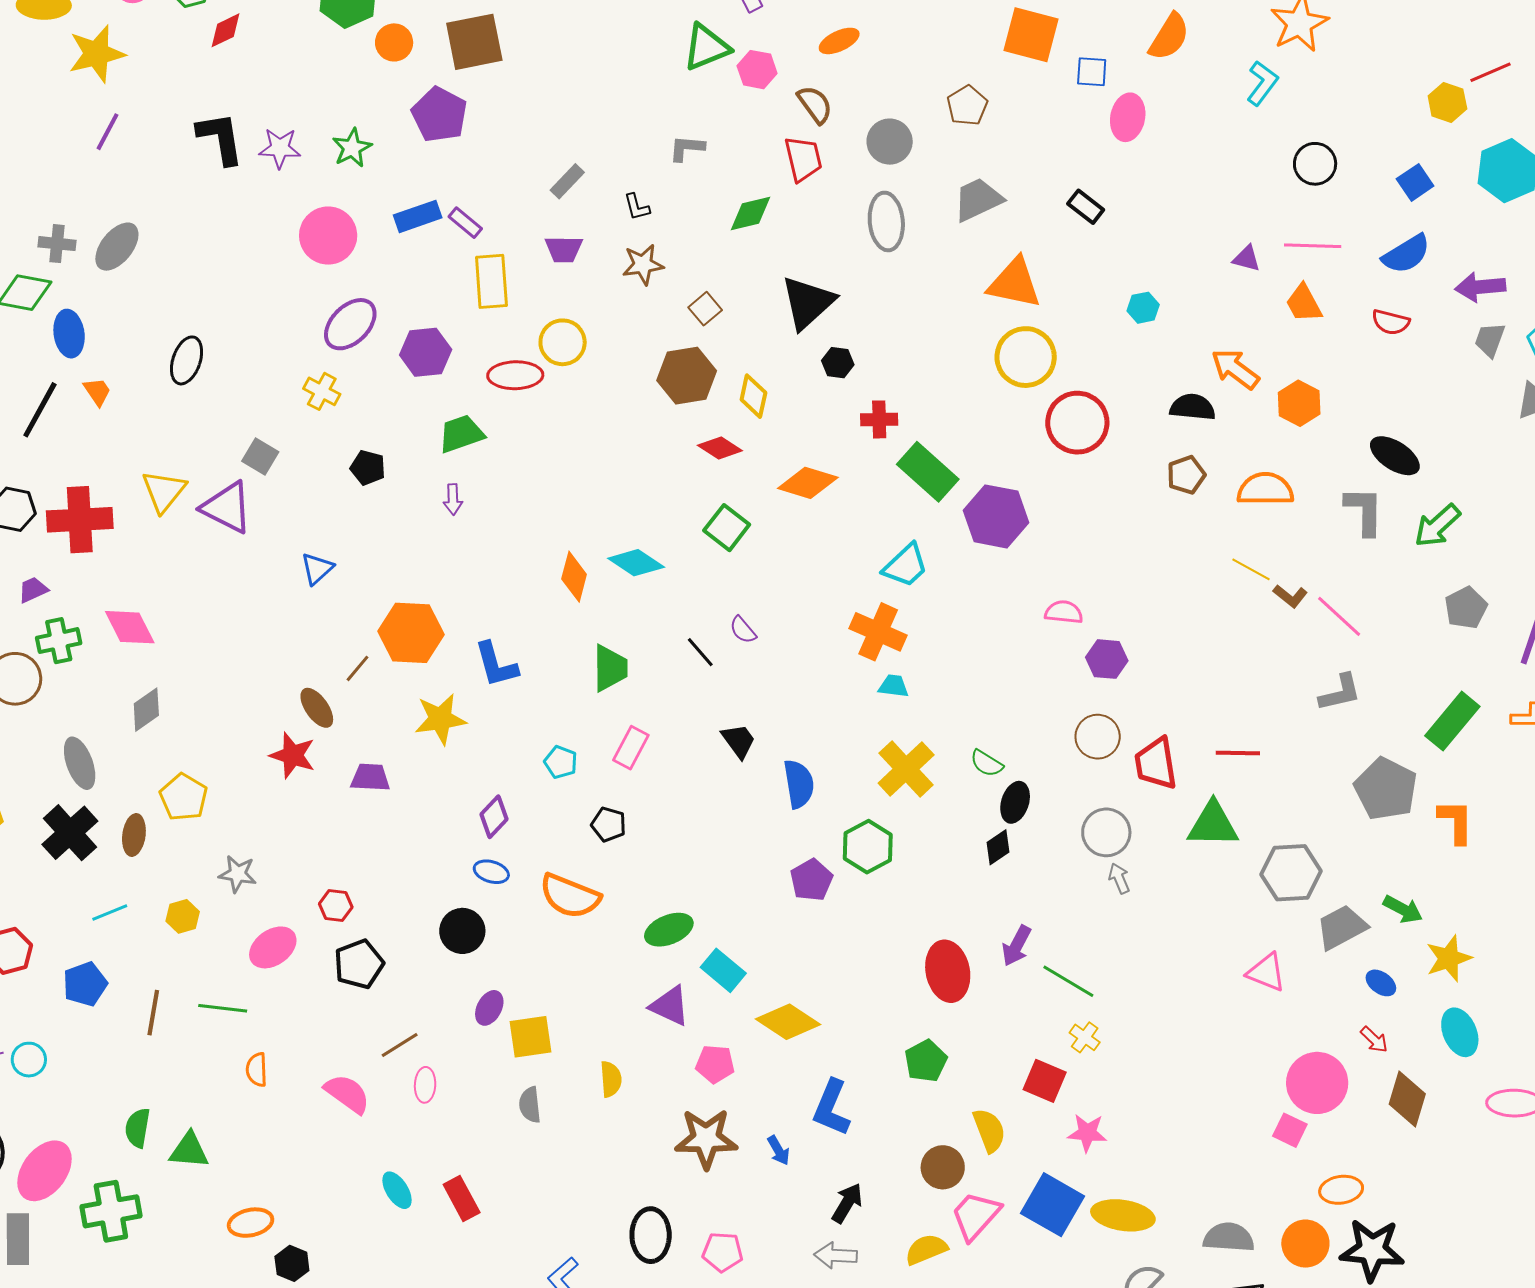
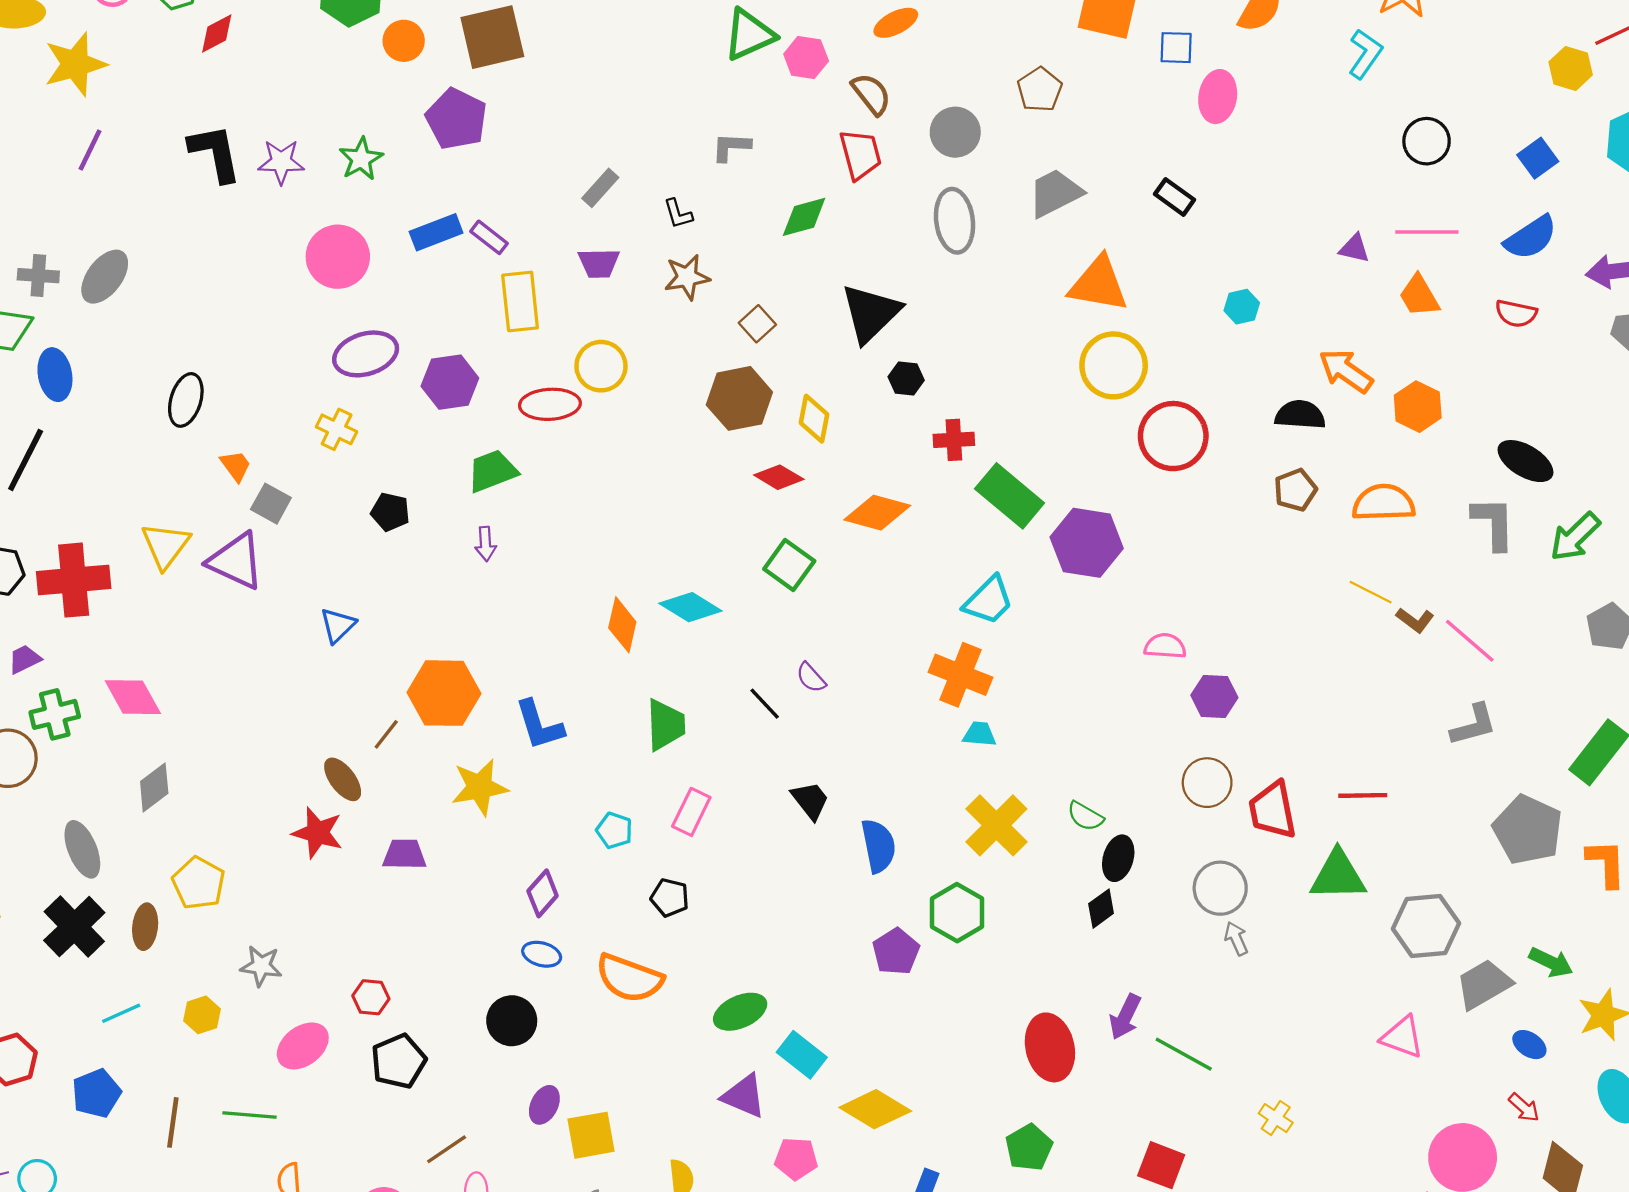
purple ellipse: (350, 324) -> (366, 354), turned 30
orange trapezoid: (97, 392) -> (236, 466), moved
yellow cross: (1085, 1037) -> (1276, 1118), moved

